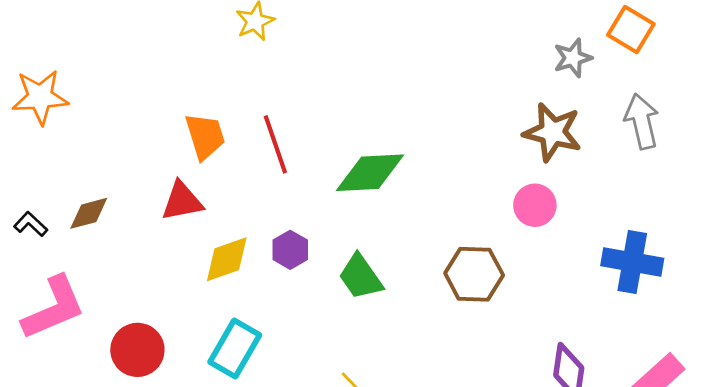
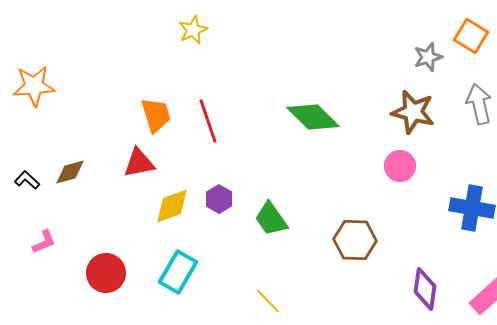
green diamond: (370, 173) -> (313, 117), moved, turned 48
brown hexagon: (474, 274) -> (355, 240), moved
pink L-shape: (54, 308) -> (44, 242), size x0.5

